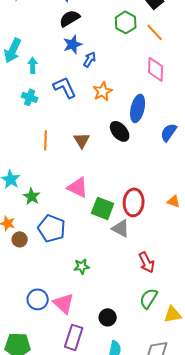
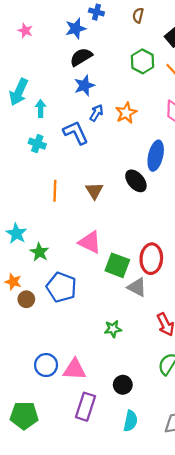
blue arrow: (90, 59) -> (96, 113), moved
orange star: (103, 91) -> (126, 113), moved
green star: (82, 266) -> (113, 329), moved
pink triangle: (64, 303) -> (75, 369), turned -40

